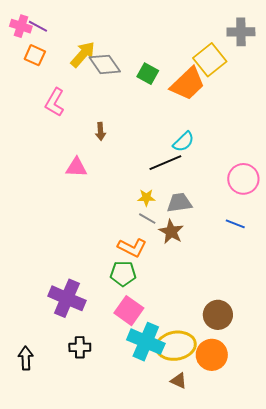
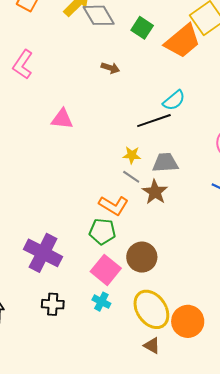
pink L-shape: (55, 102) -> (23, 65), moved
brown arrow: (101, 131) -> (110, 68), moved, turned -72
brown circle: (218, 315) -> (142, 257), moved
cyan cross: (146, 342) -> (101, 302), moved, size x0.5
yellow ellipse: (176, 346) -> (151, 309), turned 60

